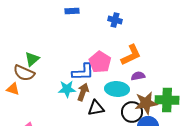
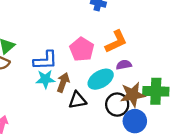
blue L-shape: (83, 72) -> (45, 60), moved
cyan ellipse: (117, 89) -> (101, 79), turned -35

